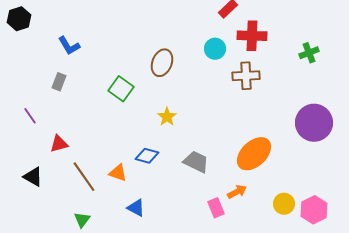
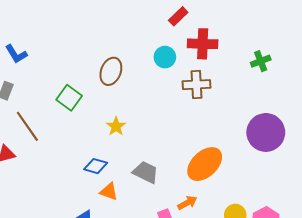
orange triangle: (118, 173) -> (109, 192), moved
brown line: (84, 177) -> (27, 126), moved

